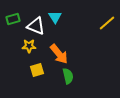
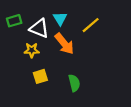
yellow line: (107, 23) -> (91, 25), moved
orange arrow: (59, 54) -> (64, 44), moved

